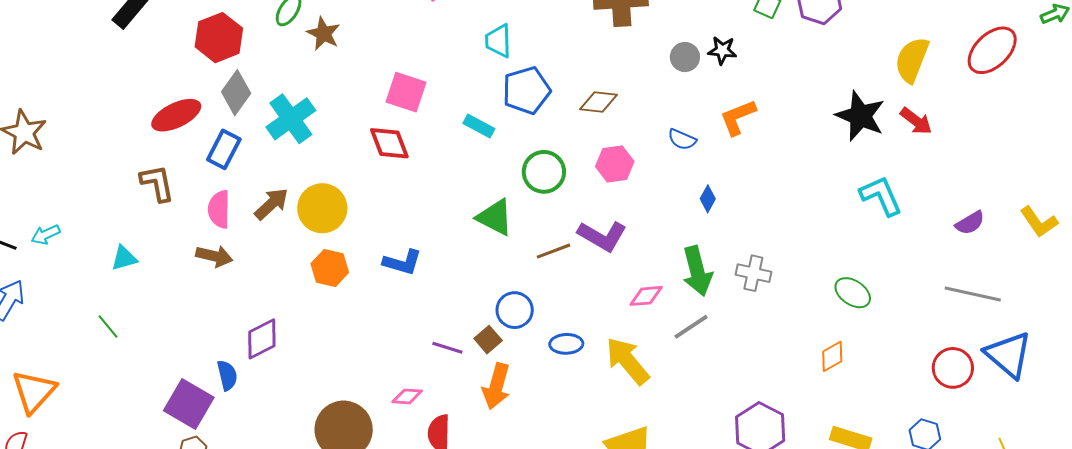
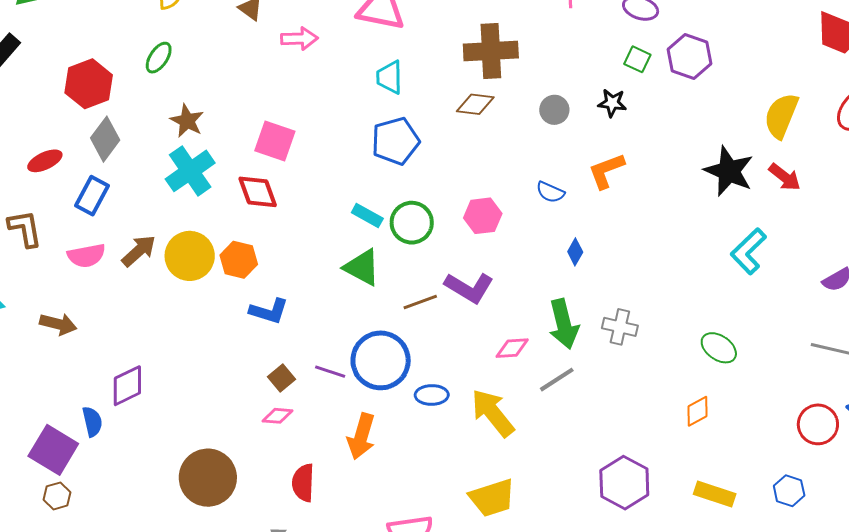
brown star: (324, 34) -> (187, 121), moved
cyan trapezoid: (498, 41) -> (389, 77), moved
black star: (722, 50) -> (612, 103), moved
brown diamond: (599, 102) -> (475, 104), moved
red ellipse: (176, 115) -> (45, 161), size x0.7
cyan cross: (291, 119) -> (190, 171), moved
cyan rectangle: (479, 126) -> (367, 216), moved
cyan L-shape: (881, 196) -> (748, 251), turned -111
pink semicircle: (219, 209) -> (86, 256), turned -102
brown arrow: (214, 256) -> (58, 324), moved
orange hexagon: (330, 268) -> (239, 260), moved
blue circle: (515, 310) -> (381, 360), size x1.6
brown square: (488, 340) -> (282, 378), moved
purple line: (447, 348) -> (330, 372), moved
pink diamond: (407, 396) -> (277, 416), moved

